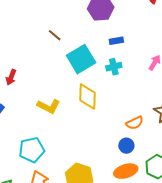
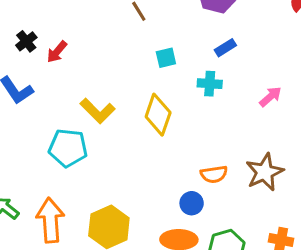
blue rectangle: (116, 41) -> (225, 48), turned -40
cyan square: (81, 59) -> (166, 58), size x0.5
cyan pentagon: (32, 150) -> (68, 148), moved

